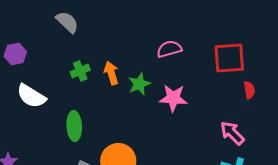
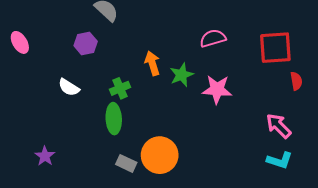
purple hexagon: (15, 54) -> (86, 43), moved
green cross: (80, 71) -> (120, 88), moved
white semicircle: (31, 96) -> (69, 87), size x0.7

